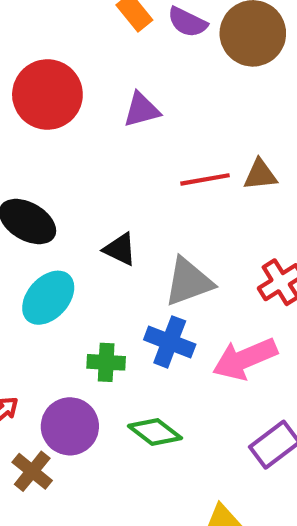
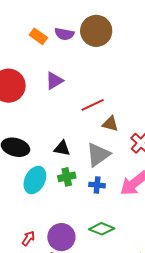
brown triangle: (260, 175) -> (110, 124), moved, turned 36
blue cross: (170, 342) -> (97, 185), size x0.7
green cross: (106, 362) -> (67, 177), moved

